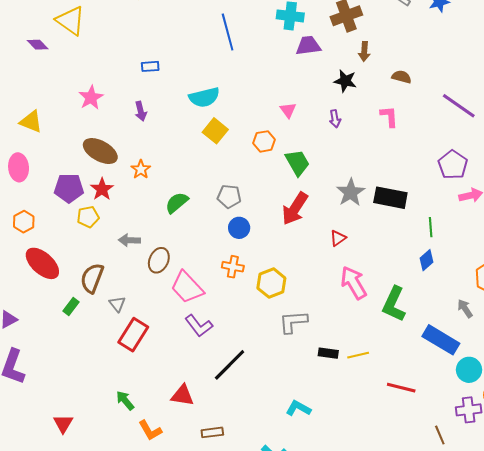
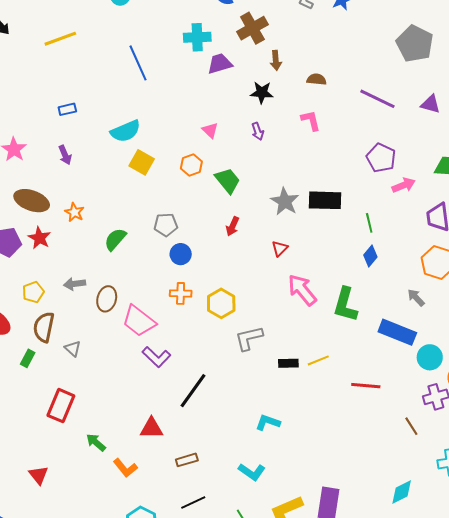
red arrow: (295, 209) -> (232, 226), size x0.6
yellow pentagon: (88, 217) -> (33, 292), moved
red rectangle: (133, 335) -> (61, 406), moved

